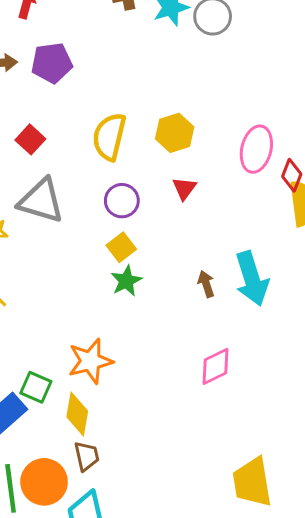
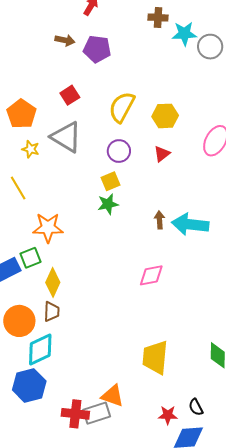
cyan arrow: (252, 279) -> (190, 224), turned 99
orange star: (90, 361) -> (48, 228), moved
green square: (36, 387) -> (30, 258), turned 30

